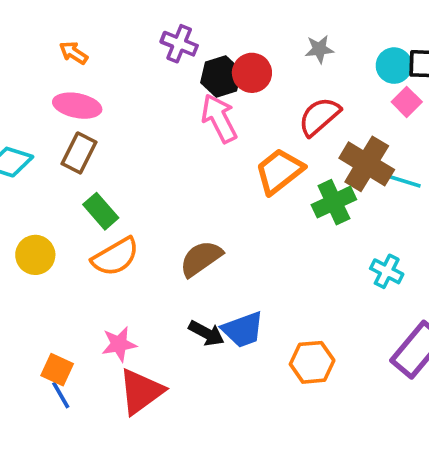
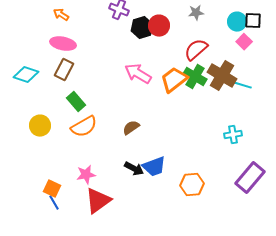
pink arrow: (219, 118) -> (138, 74), moved, turned -32
green cross: (334, 202) -> (195, 77), moved, turned -35
brown semicircle: (201, 259) -> (131, 128), size x0.7
cyan cross: (387, 271) -> (233, 135), turned -36

